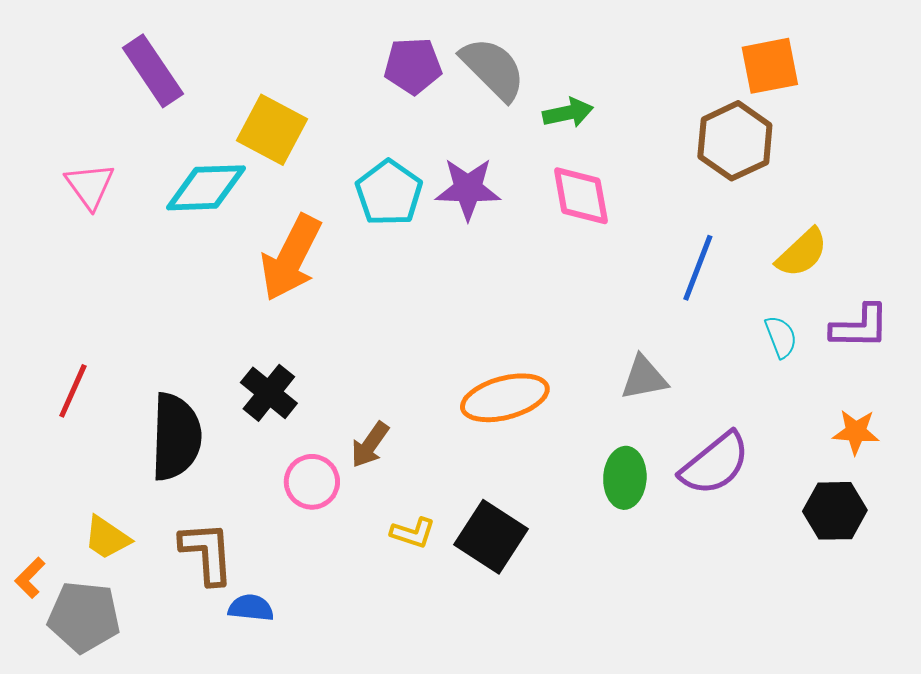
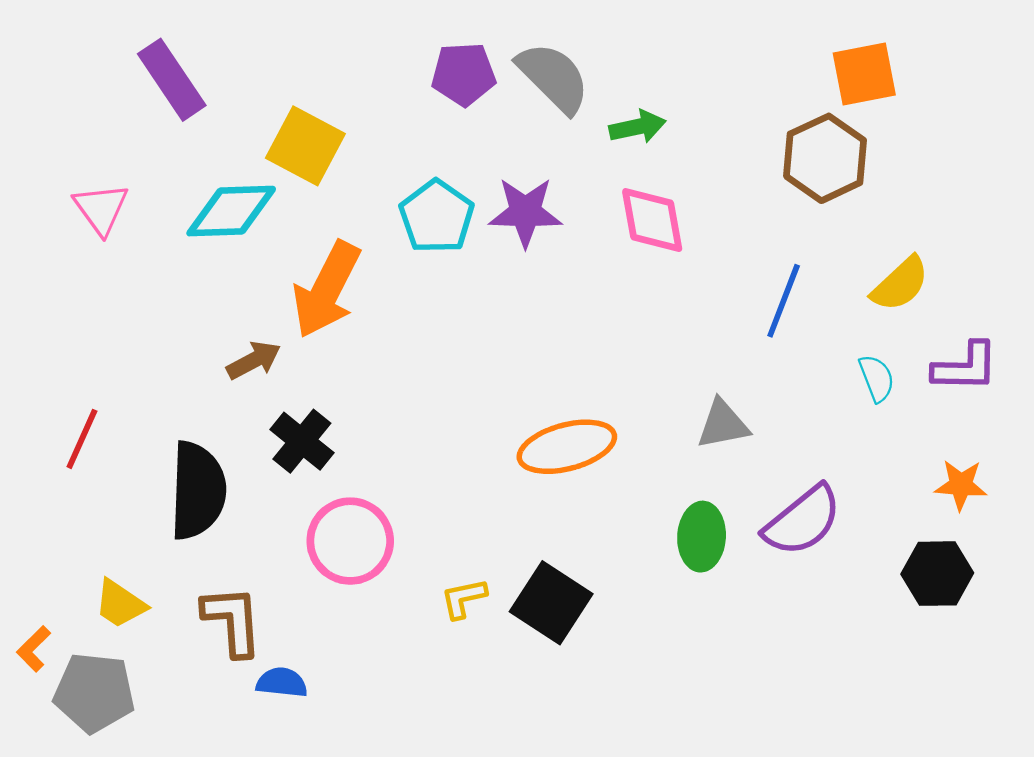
brown arrow: (370, 445) -> (254, 360), moved, turned -153
pink circle: (312, 482) -> (350, 541), size x1.4
yellow L-shape: (413, 533) -> (464, 598), turned 150

